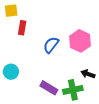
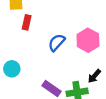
black arrow: (88, 74) -> (94, 76), turned -72

